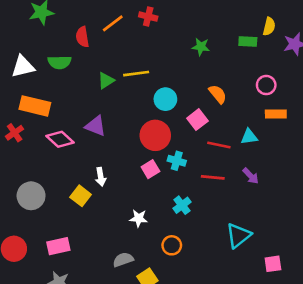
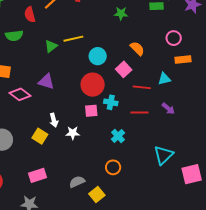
pink square: (150, 169) -> (91, 111), turned 32
white star: (139, 218) -> (73, 133), moved
pink rectangle: (58, 246) -> (37, 175), moved
pink square: (273, 264) -> (192, 174), size x1.5

